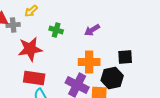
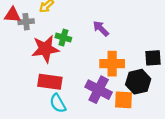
green cross: (56, 30) -> (63, 38), moved
purple arrow: (92, 30) -> (101, 28), moved, turned 77

